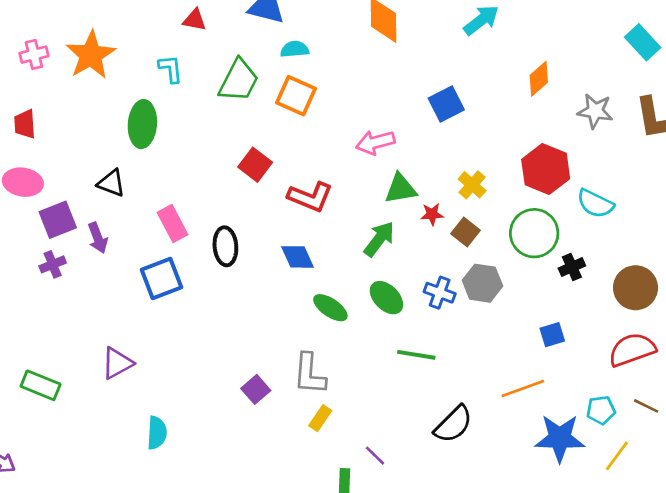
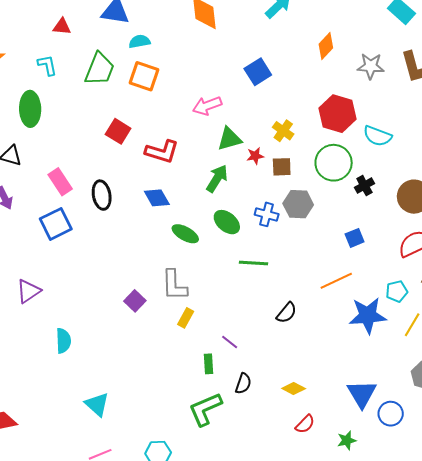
brown square: (465, 232) -> (282, 167), turned -35
black semicircle: (453, 424) -> (287, 313), size x0.7

